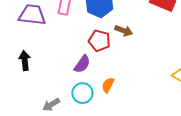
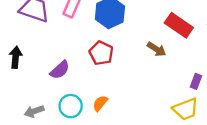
brown arrow: (124, 31) -> (157, 49), moved
purple semicircle: (82, 64) -> (60, 70), moved

